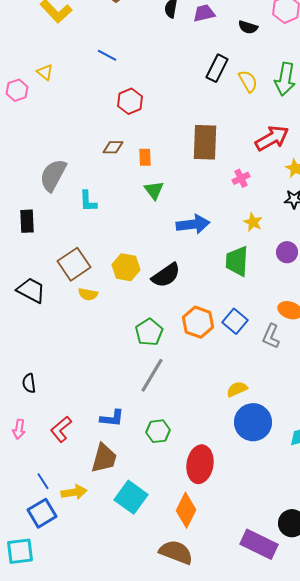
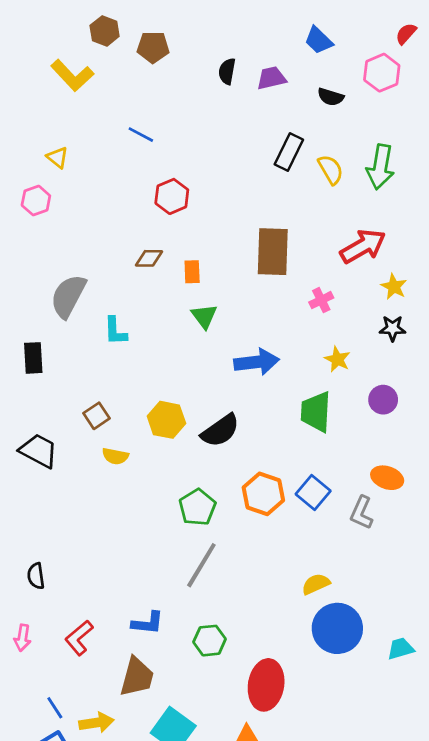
pink hexagon: (17, 90) -> (36, 200), moved
brown square: (74, 264) -> (96, 416), size x0.6

